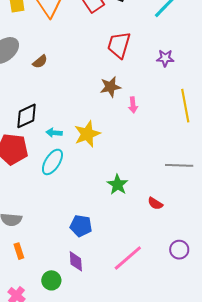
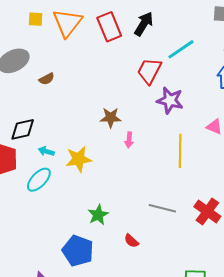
red trapezoid: (119, 45) -> (149, 71), moved
purple star: (165, 58) -> (170, 100), size x1.5
blue pentagon: (81, 226) -> (78, 251), moved, size x1.4

